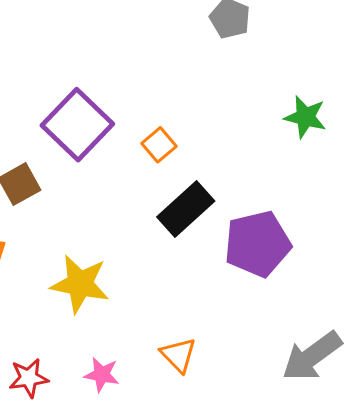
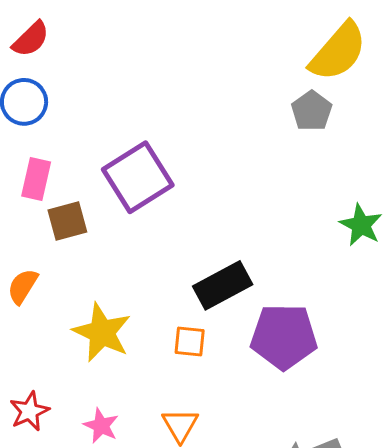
orange square: (159, 145) -> (190, 342), moved, turned 32
red star: (29, 378) -> (29, 411), turned -30

